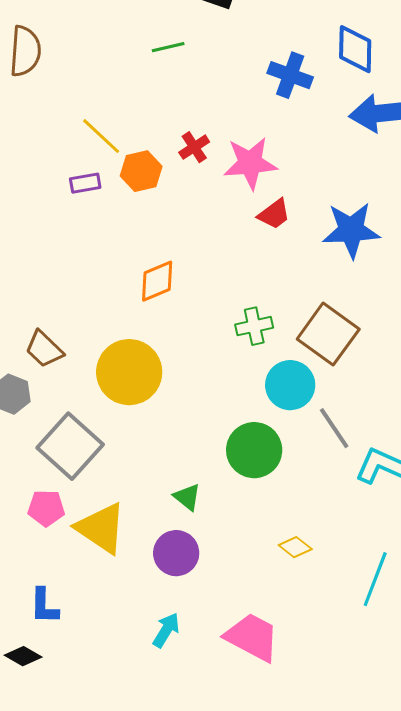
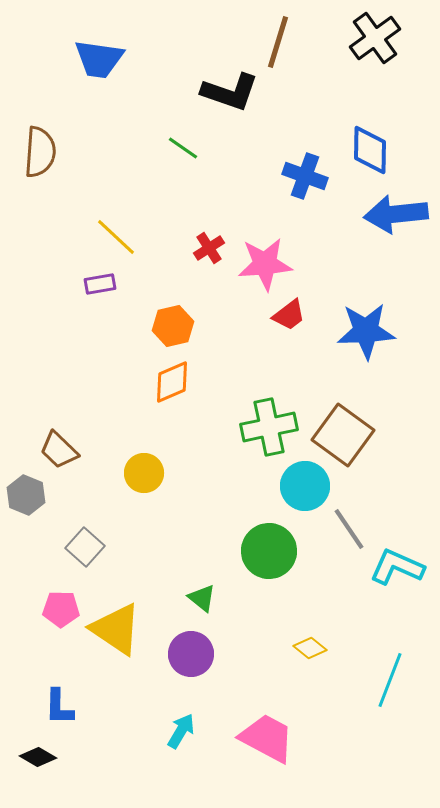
green line: (168, 47) -> (183, 148), turned 48
orange hexagon: (141, 171) -> (173, 326), moved
green cross: (254, 326) -> (269, 427), size x1.5
yellow circle: (129, 372) -> (144, 473), size x0.6
gray square: (70, 446) -> (85, 547), size x0.6

